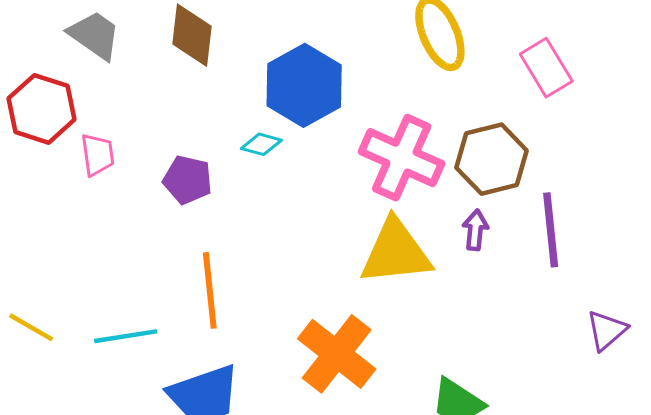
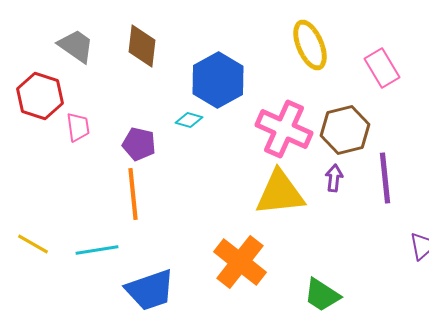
orange line: (210, 290) -> (133, 194), moved

